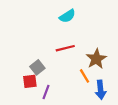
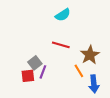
red line: (65, 48) -> (61, 45), turned 30
purple line: (46, 92) -> (43, 72), moved

